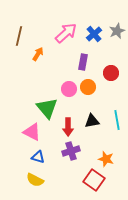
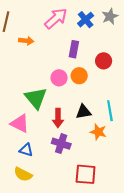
orange arrow: (38, 54) -> (26, 41), turned 64
purple cross: (71, 151) -> (61, 144), turned 36
orange star: (106, 159) -> (98, 132), moved
red square: (94, 180) -> (86, 174), turned -30

